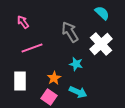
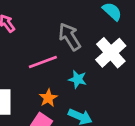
pink line: (32, 48) -> (43, 62), moved

